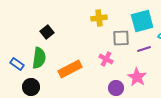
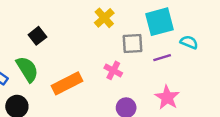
yellow cross: (99, 18) -> (104, 18), turned -35
green semicircle: (39, 58) -> (27, 69), turned -40
pink star: (137, 77) -> (167, 97), moved

